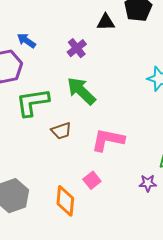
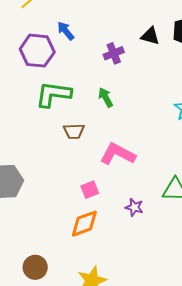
green arrow: (81, 91) -> (106, 97), size x0.6
purple star: (148, 183) -> (134, 207), moved
orange diamond: (65, 201) -> (84, 224), moved, turned 48

